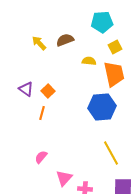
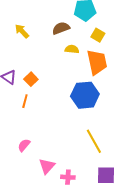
brown semicircle: (65, 40) -> (61, 28), moved
yellow square: (115, 47) -> (98, 35), turned -32

